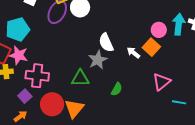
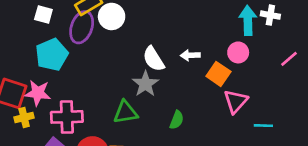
cyan pentagon: (18, 29) -> (52, 55), moved
pink circle: (159, 30) -> (238, 52), moved
orange square: (151, 47) -> (218, 74), moved
white arrow: (133, 53) -> (190, 55), moved, turned -32

